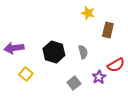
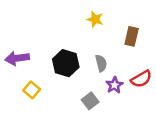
yellow star: (88, 13) -> (95, 19), moved
purple star: (99, 77) -> (114, 85), moved

